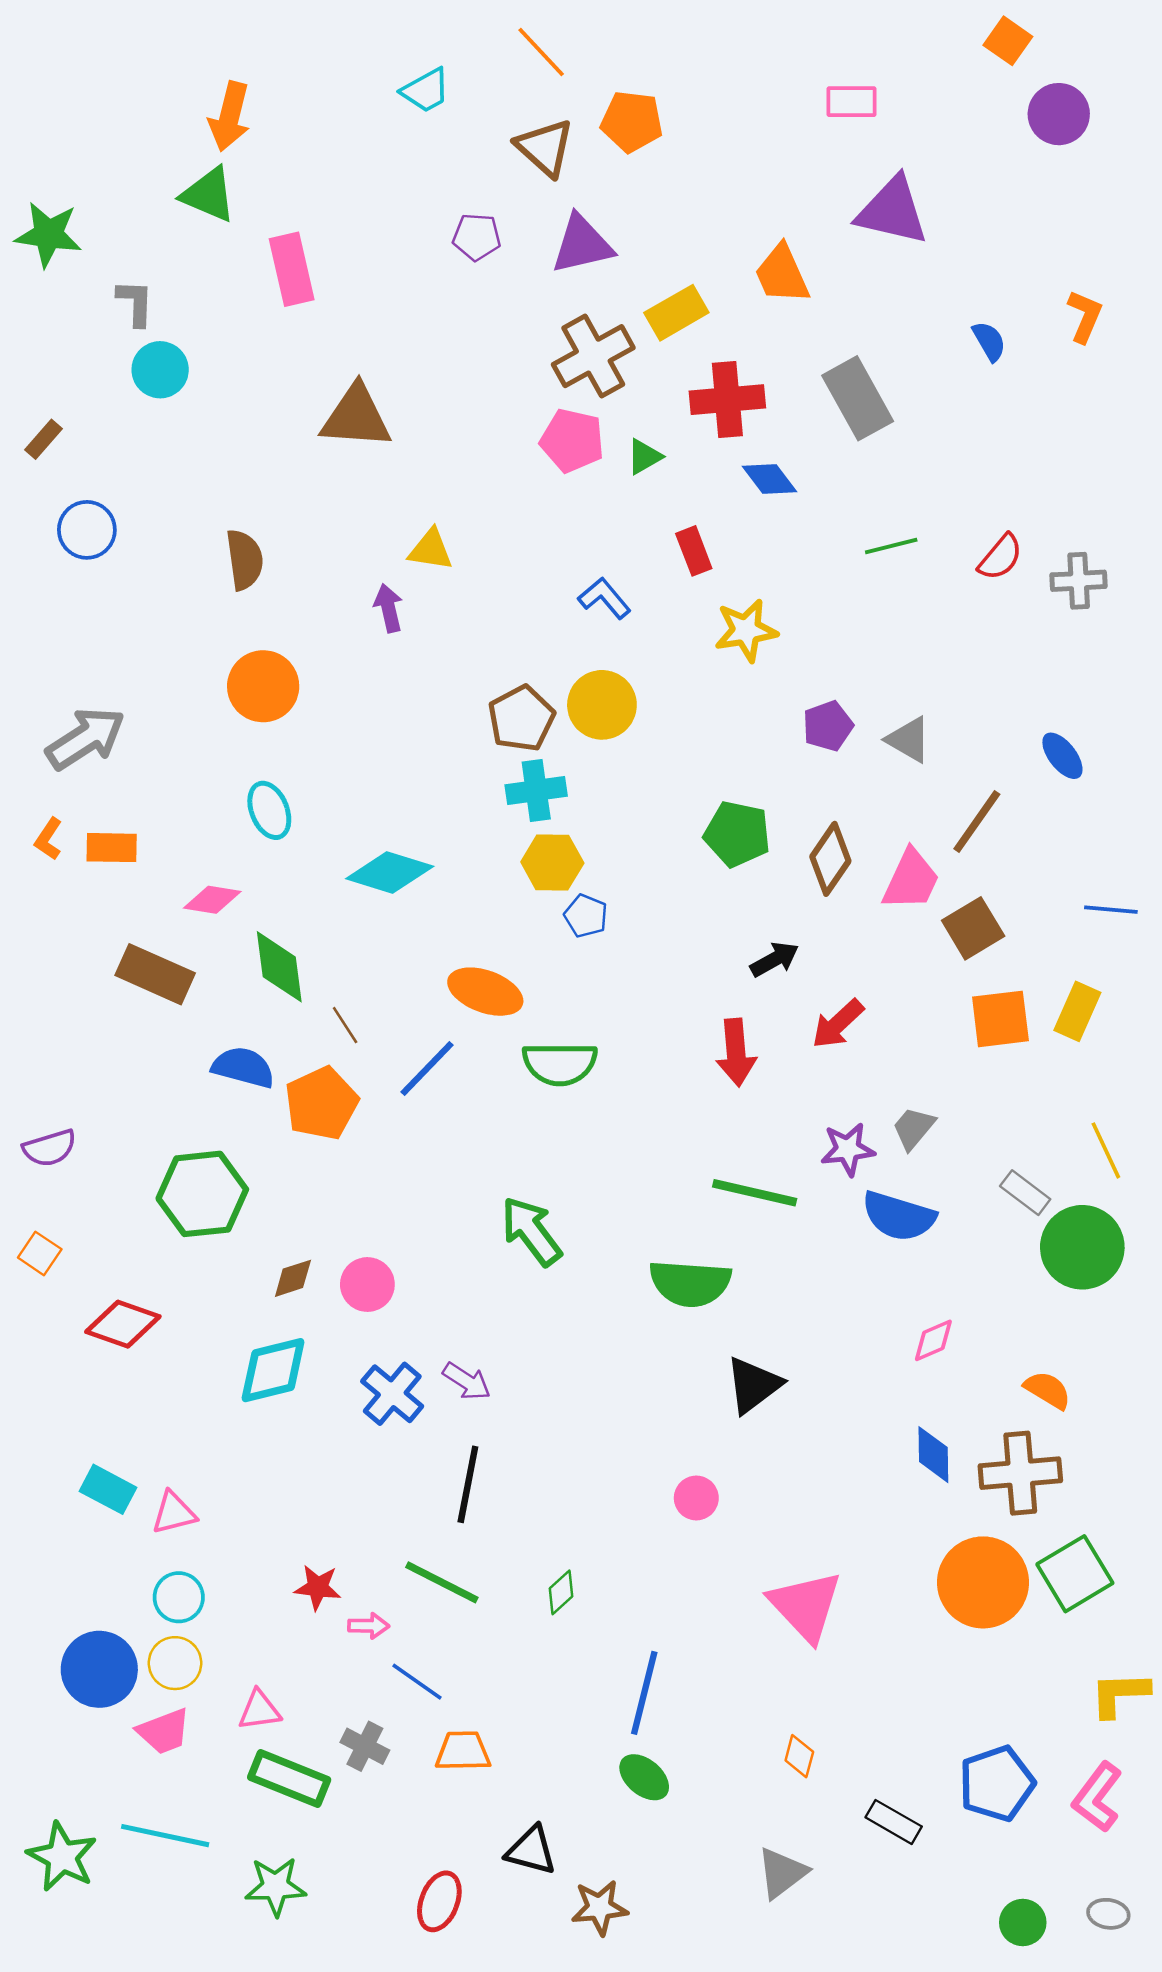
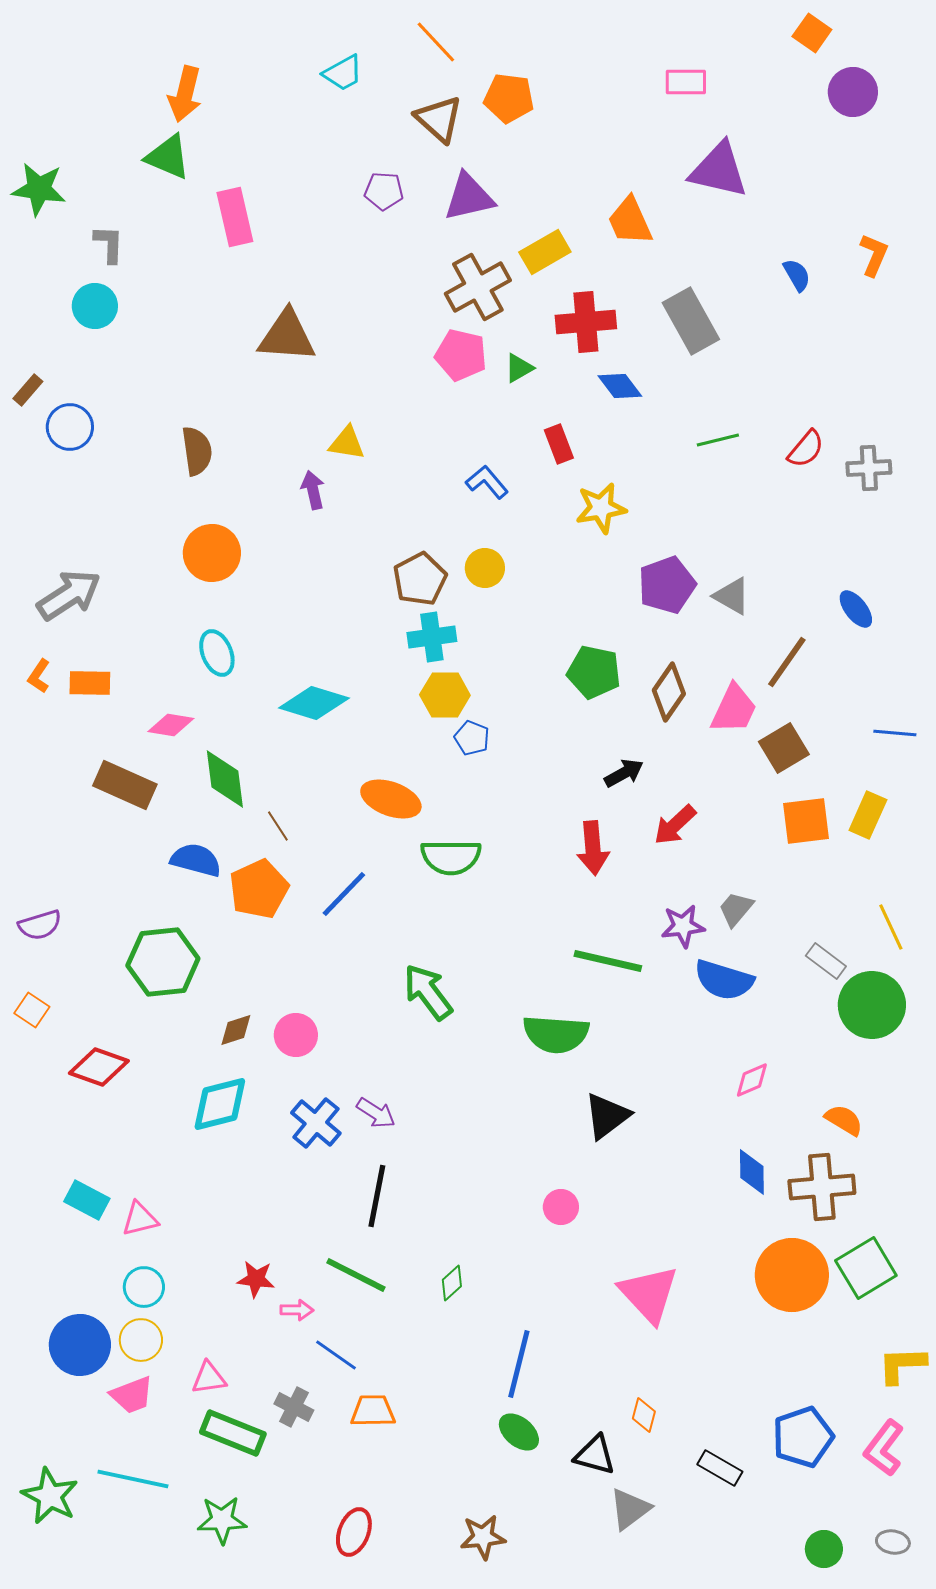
cyan circle: (160, 370) -> (95, 306), moved
brown rectangle: (43, 439) -> (28, 390), moved
yellow circle: (602, 705) -> (485, 568), size x0.7
purple pentagon: (828, 726) -> (667, 585), size x1.4
blue line: (427, 1069) -> (344, 894), moved
black triangle: (531, 1850) -> (595, 1455), moved

